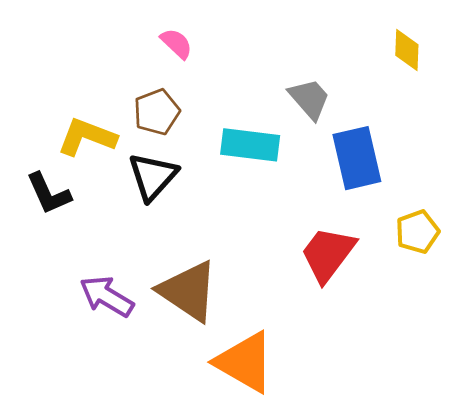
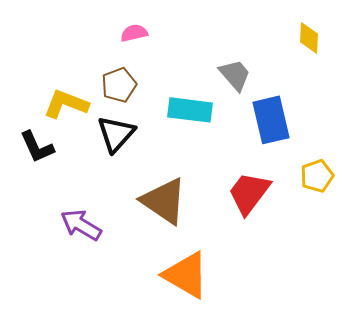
pink semicircle: (176, 43) -> (134, 33), turned -56
brown triangle: (188, 291) -> (164, 201), moved

